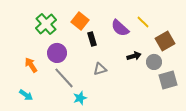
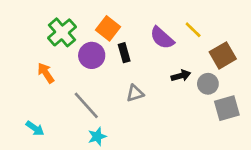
purple circle: (57, 53) -> (92, 55), moved
orange arrow: (31, 65) -> (46, 73), moved
cyan star: (80, 98) -> (97, 136), moved

